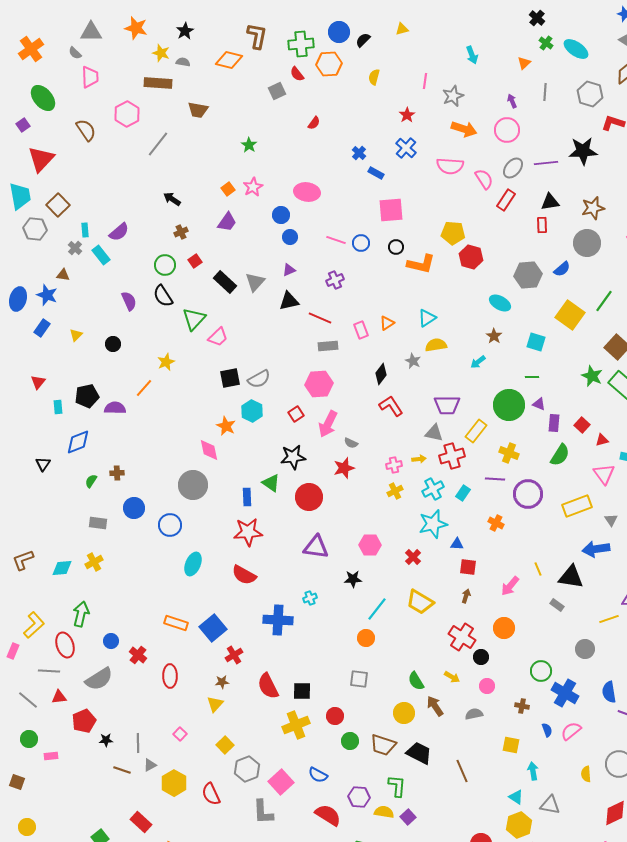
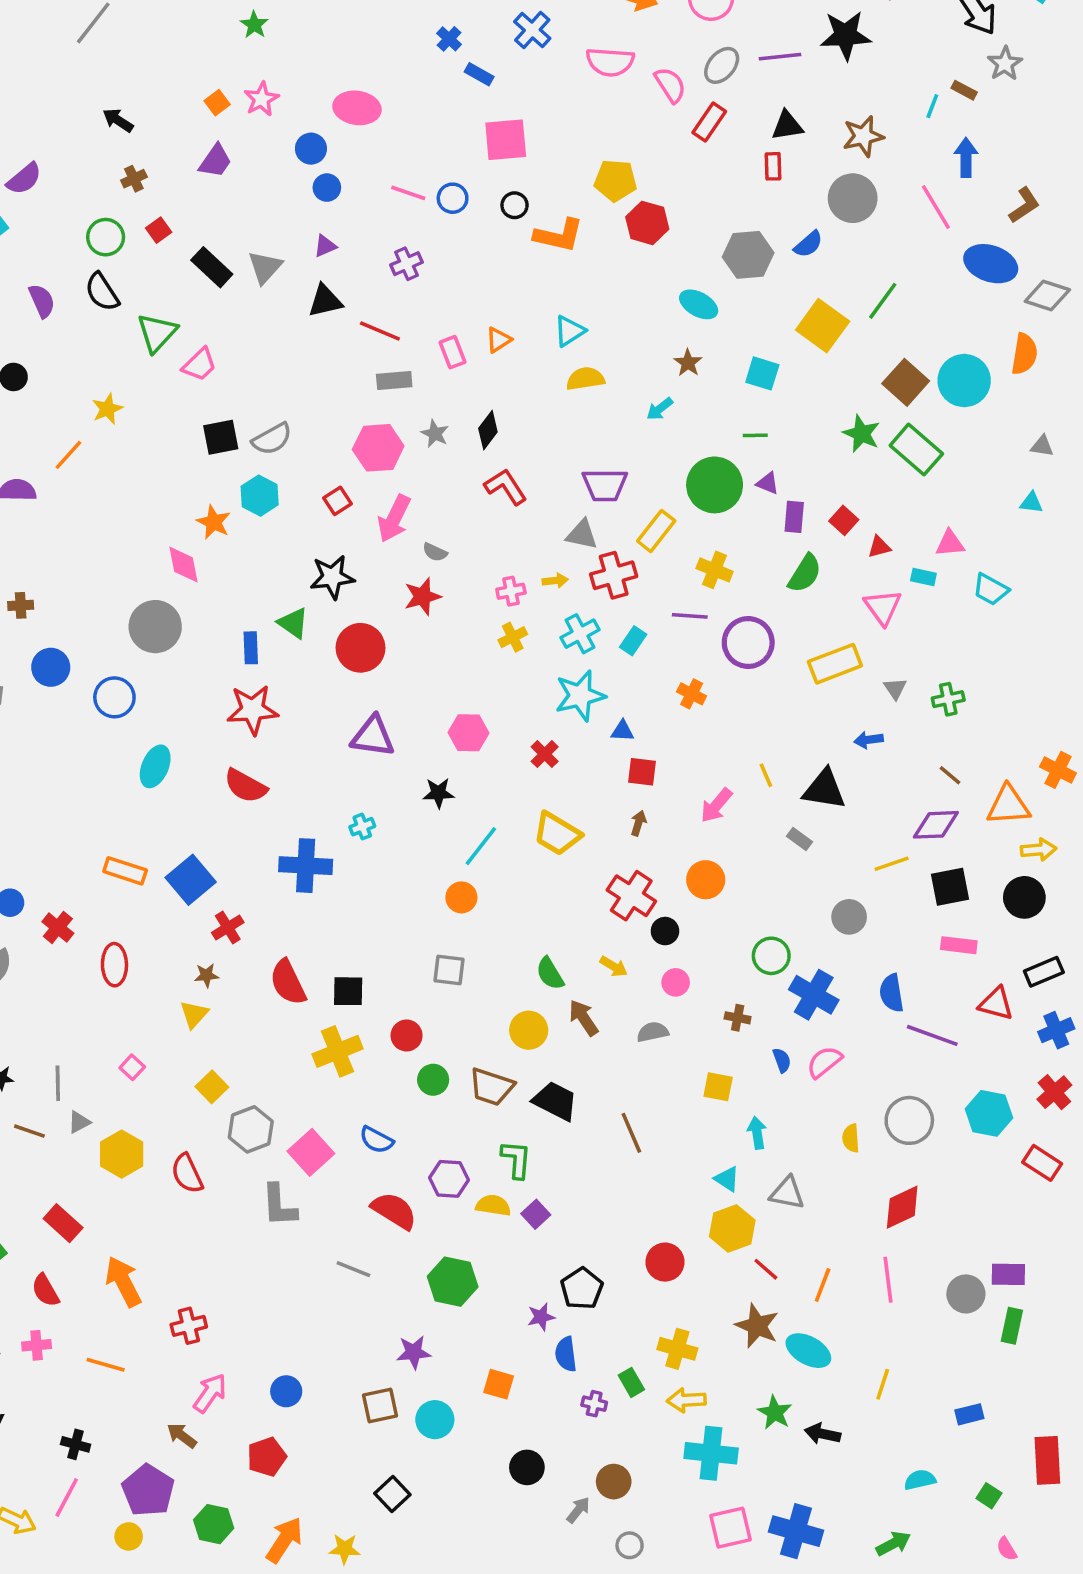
gray star: (413, 361) -> (435, 434), moved
blue arrow: (596, 549) -> (869, 740), size x0.6

